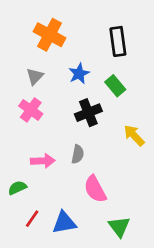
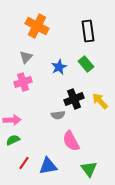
blue star: (79, 74) -> (59, 67), moved
pink cross: (31, 110) -> (23, 82), turned 36
black cross: (88, 113) -> (74, 99), moved
gray semicircle: (78, 154) -> (58, 115), turned 72
pink arrow: (43, 161) -> (12, 120), moved

